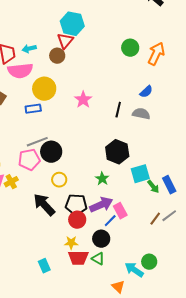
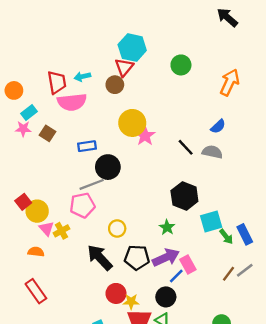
green circle: (130, 48) -> (181, 65), moved
yellow circle: (44, 89) -> (132, 123), moved
black line: (118, 110) -> (186, 147), turned -56
black circle: (51, 152) -> (108, 167), moved
red circle: (77, 220) -> (116, 293), moved

